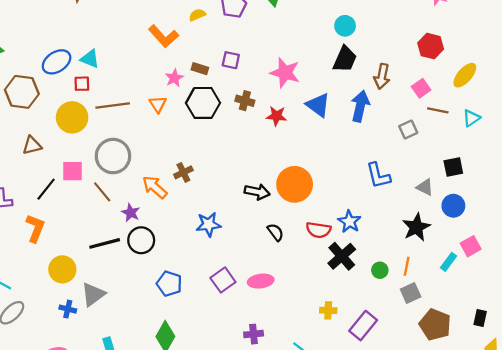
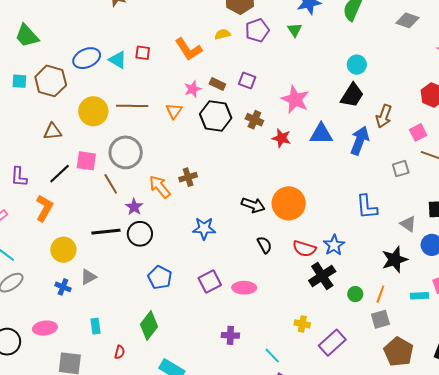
red square: (82, 84) -> (143, 53), moved
blue triangle: (318, 105) -> (321, 134), turned -45
cyan rectangle: (448, 262) -> (419, 296), turned 42
gray triangle: (93, 294) -> (88, 277), size x0.7

